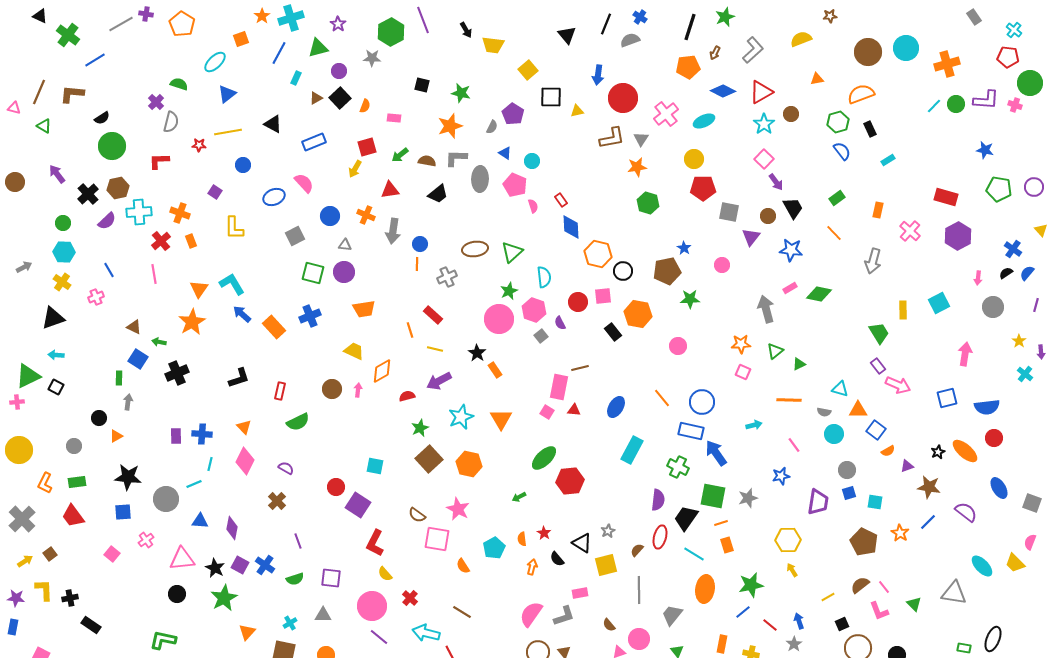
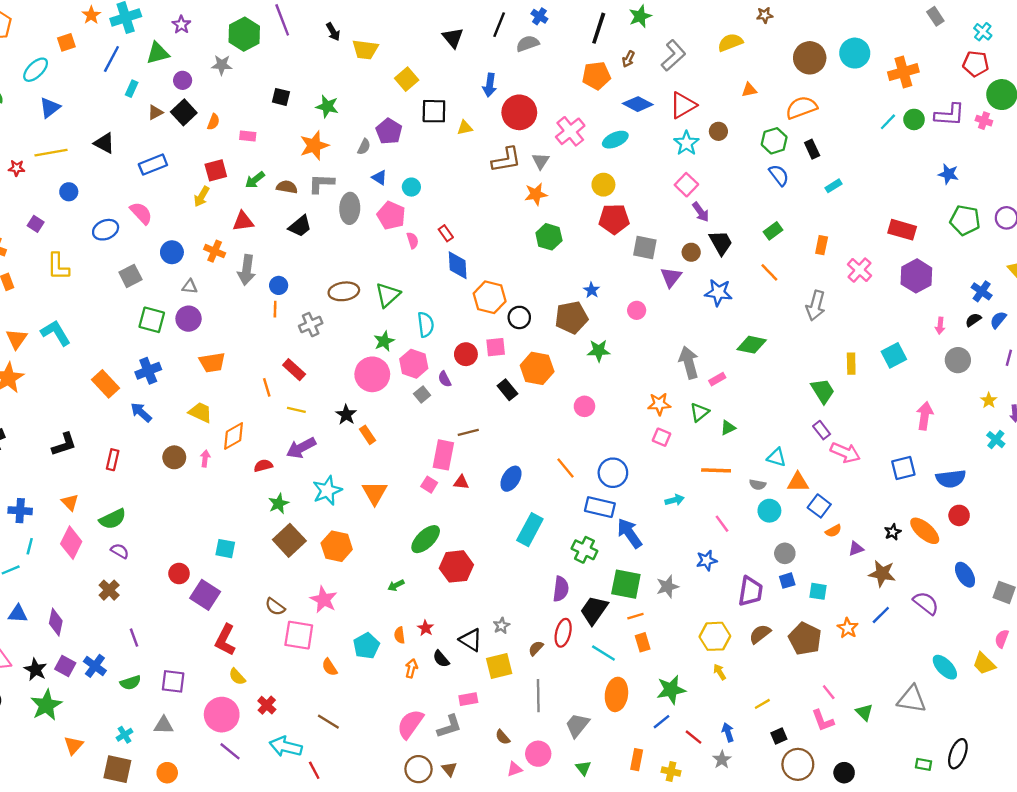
pink rectangle: (790, 288) -> (717, 379), moved
blue arrow: (242, 314) -> (141, 412), moved
green semicircle: (298, 422) -> (113, 519), moved
brown semicircle: (860, 585) -> (760, 634), moved

